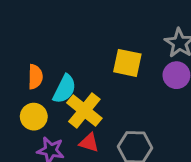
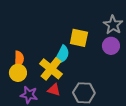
orange semicircle: (35, 77) -> (19, 59), moved
cyan semicircle: (64, 89) -> (62, 55), moved

